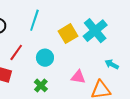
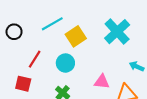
cyan line: (34, 20) -> (52, 24), turned 45
yellow square: (68, 34) -> (76, 36), moved

